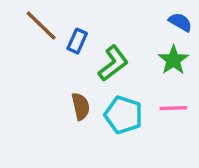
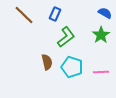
blue rectangle: (77, 41) -> (55, 14), moved
pink line: (173, 108) -> (101, 72), moved

